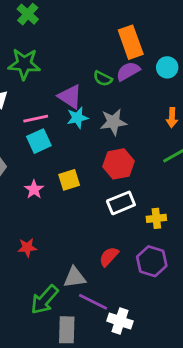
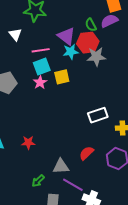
green semicircle: (103, 78) -> (91, 25), turned 32
red hexagon: (118, 164) -> (88, 43), moved
yellow square: (69, 180) -> (62, 77), moved
pink star: (34, 189) -> (40, 82), moved
green arrow: (44, 300) -> (38, 181), size x0.6

